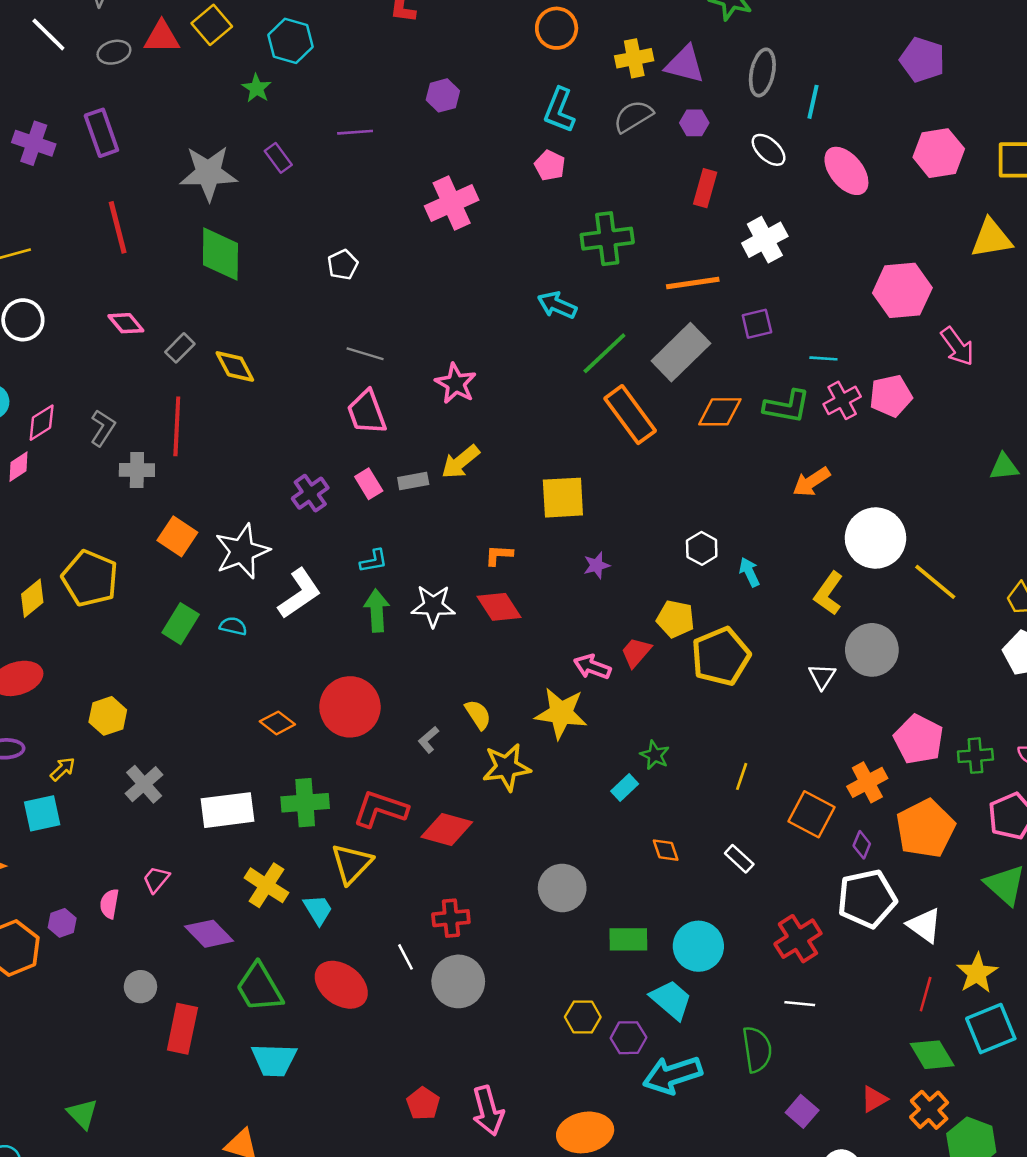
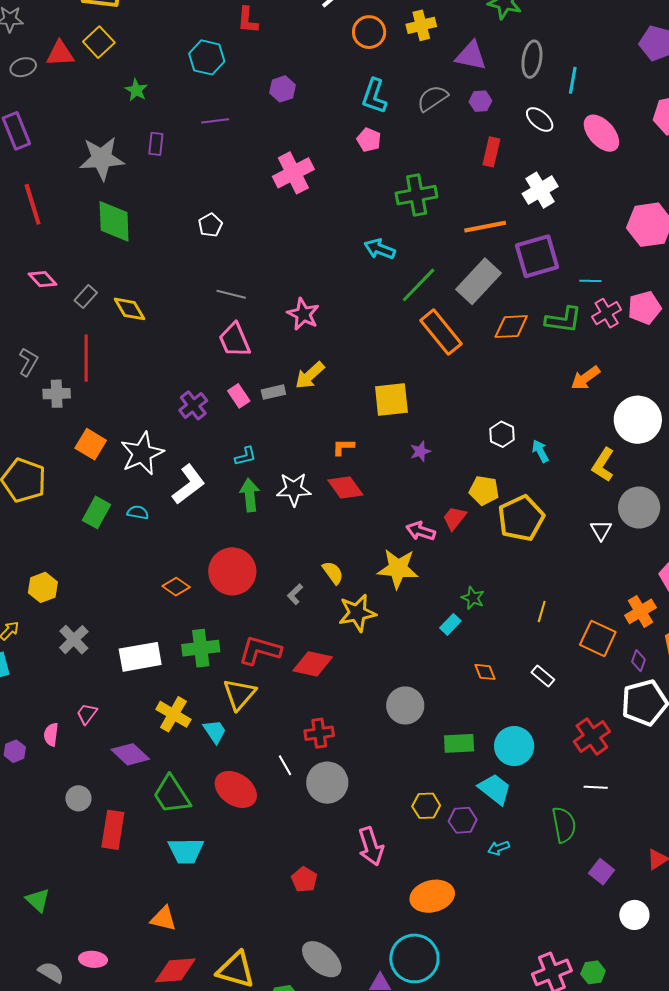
cyan hexagon: (290, 41) -> (207, 57), moved
yellow cross: (634, 58) -> (421, 25), moved
purple rectangle: (278, 158) -> (156, 144), turned 45
purple square: (757, 324) -> (537, 256), size x1.8
cyan arrow: (672, 1075) -> (499, 848), size x0.5
pink arrow: (488, 1111) -> (371, 846), moved

